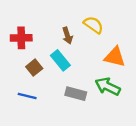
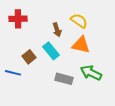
red cross: (21, 38) -> (18, 19), moved
orange triangle: (115, 57) -> (81, 45), moved
blue line: (27, 96) -> (13, 73), moved

